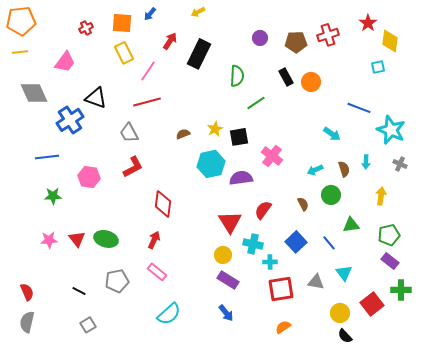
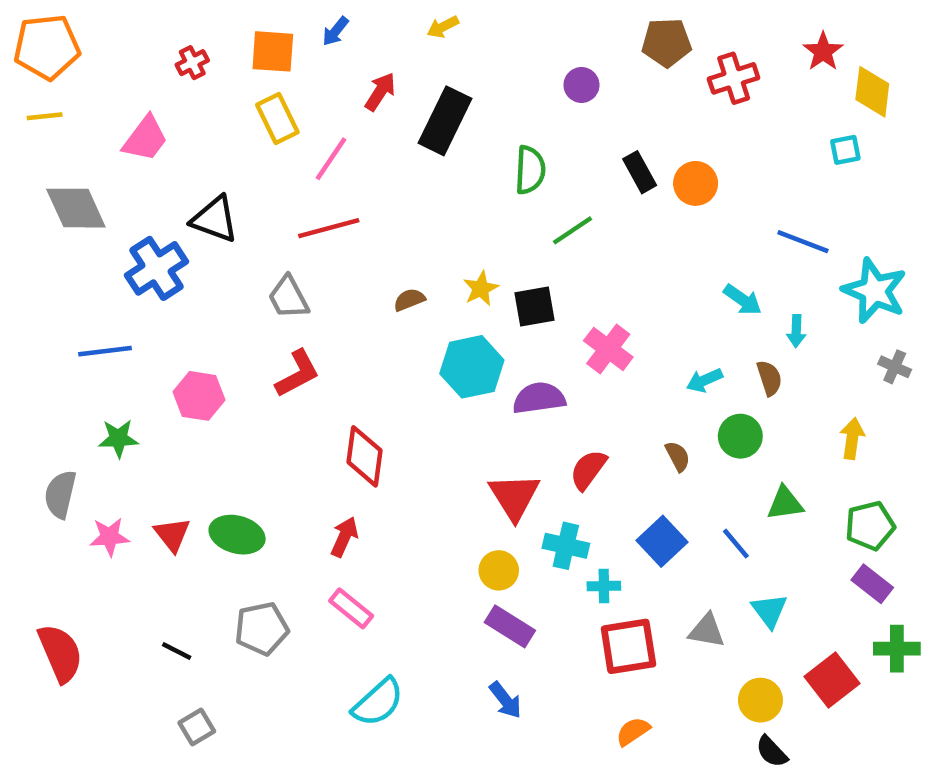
brown pentagon: (296, 42) -> (666, 42), moved
cyan arrow: (366, 162) -> (796, 331), moved
red semicircle: (27, 292) -> (60, 653), size x1.5
gray semicircle: (27, 322) -> (60, 494), moved

